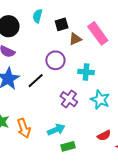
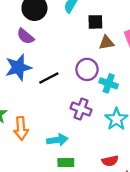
purple circle: (55, 60) -> (87, 69), moved
purple cross: (69, 99) -> (81, 109), turned -30

